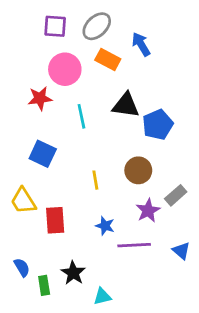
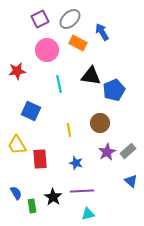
purple square: (55, 26) -> (40, 19), turned -30
red star: (40, 98) -> (17, 71), moved
gray rectangle: (176, 195) -> (128, 151), moved
purple line: (134, 245) -> (82, 191), moved
cyan triangle: (102, 296) -> (88, 214), moved

